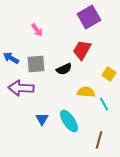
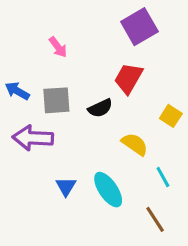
yellow semicircle: (86, 92) -> (135, 144), turned 30
cyan line: (104, 104) -> (163, 177), moved
brown line: (99, 140) -> (155, 219), turned -48

